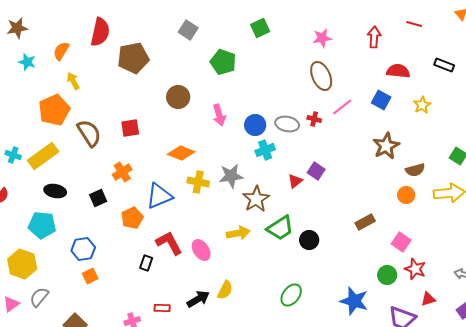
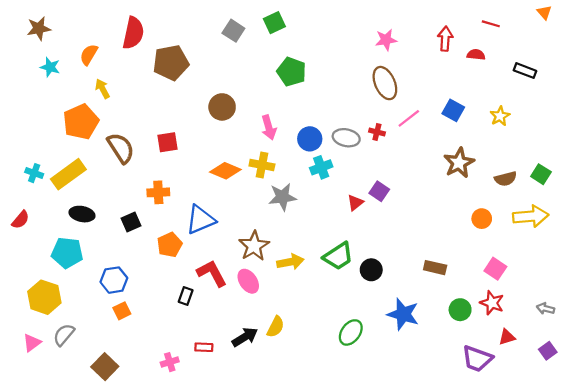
green square: (260, 28) -> (274, 23), moved
green pentagon: (223, 62) -> (292, 72), moved
red semicircle: (398, 71) -> (476, 55), moved, size x0.7
brown semicircle: (415, 170) -> (506, 179), moved
orange cross: (122, 172) -> (158, 192), turned 30
yellow cross: (198, 182) -> (262, 165), moved
brown star: (256, 199) -> (254, 246), moved
brown rectangle: (365, 222) -> (435, 268), moved, turned 42
pink square: (401, 242) -> (495, 269), moved
blue star: (354, 301) -> (403, 314), moved

